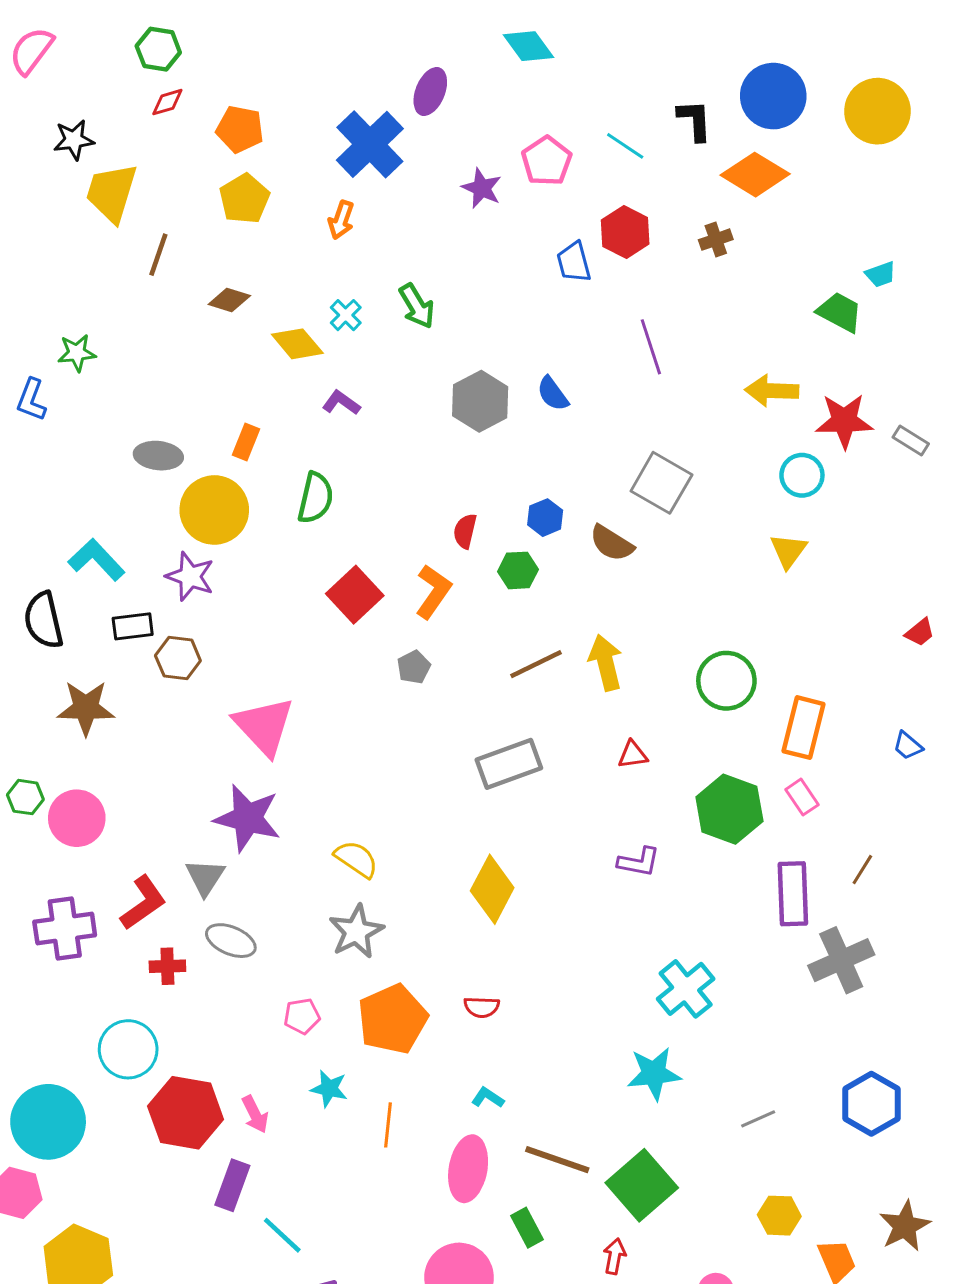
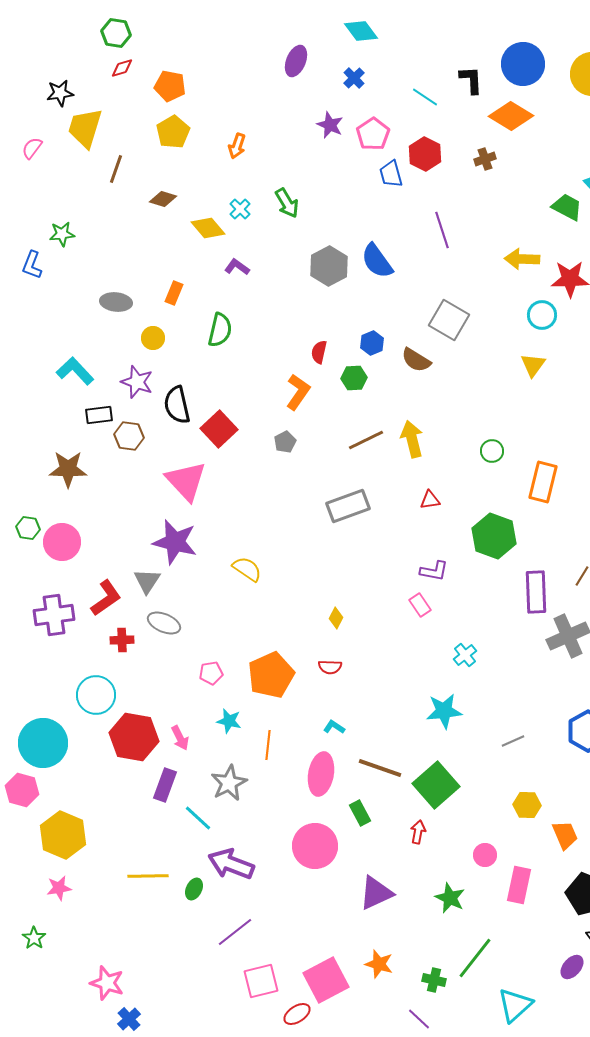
pink semicircle: (31, 51) -> (32, 148), moved, size x0.7
blue cross: (370, 144) -> (354, 78), moved, size x0.5
pink pentagon: (547, 161) -> (373, 134), moved
blue semicircle: (553, 394) -> (377, 261), size x1.5
yellow circle: (214, 510) -> (153, 338), size x0.5
red square: (355, 595) -> (219, 429), moved
black semicircle: (44, 620) -> (177, 405), moved
green circle: (726, 681) -> (492, 451), size x0.6
pink rectangle: (802, 797) -> (420, 605), moved
yellow diamond: (492, 889) -> (336, 618), moved, size x0.5
gray star: (356, 931) -> (229, 783), moved
cyan cross: (686, 989) -> (465, 655), size x0.6

